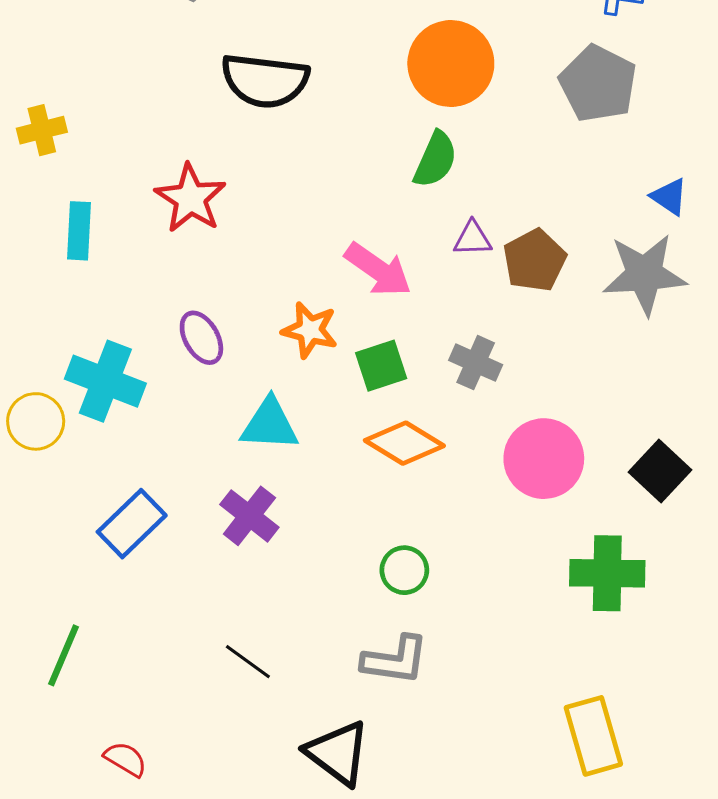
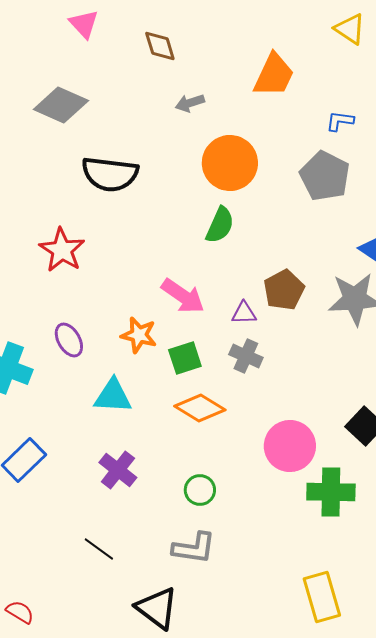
purple triangle: (473, 239) -> (244, 313), moved
pink circle: (544, 459) -> (290, 446), moved
purple cross: (249, 516) -> (118, 470), moved

